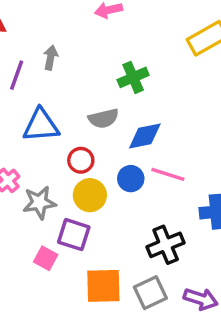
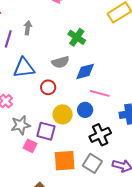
green cross: (133, 77) -> (77, 37), turned -30
blue circle: (131, 179) -> (85, 110), moved
yellow circle: (90, 195) -> (63, 114), moved
gray star: (39, 203) -> (21, 125), moved
gray square: (150, 293) -> (92, 163), turned -30

